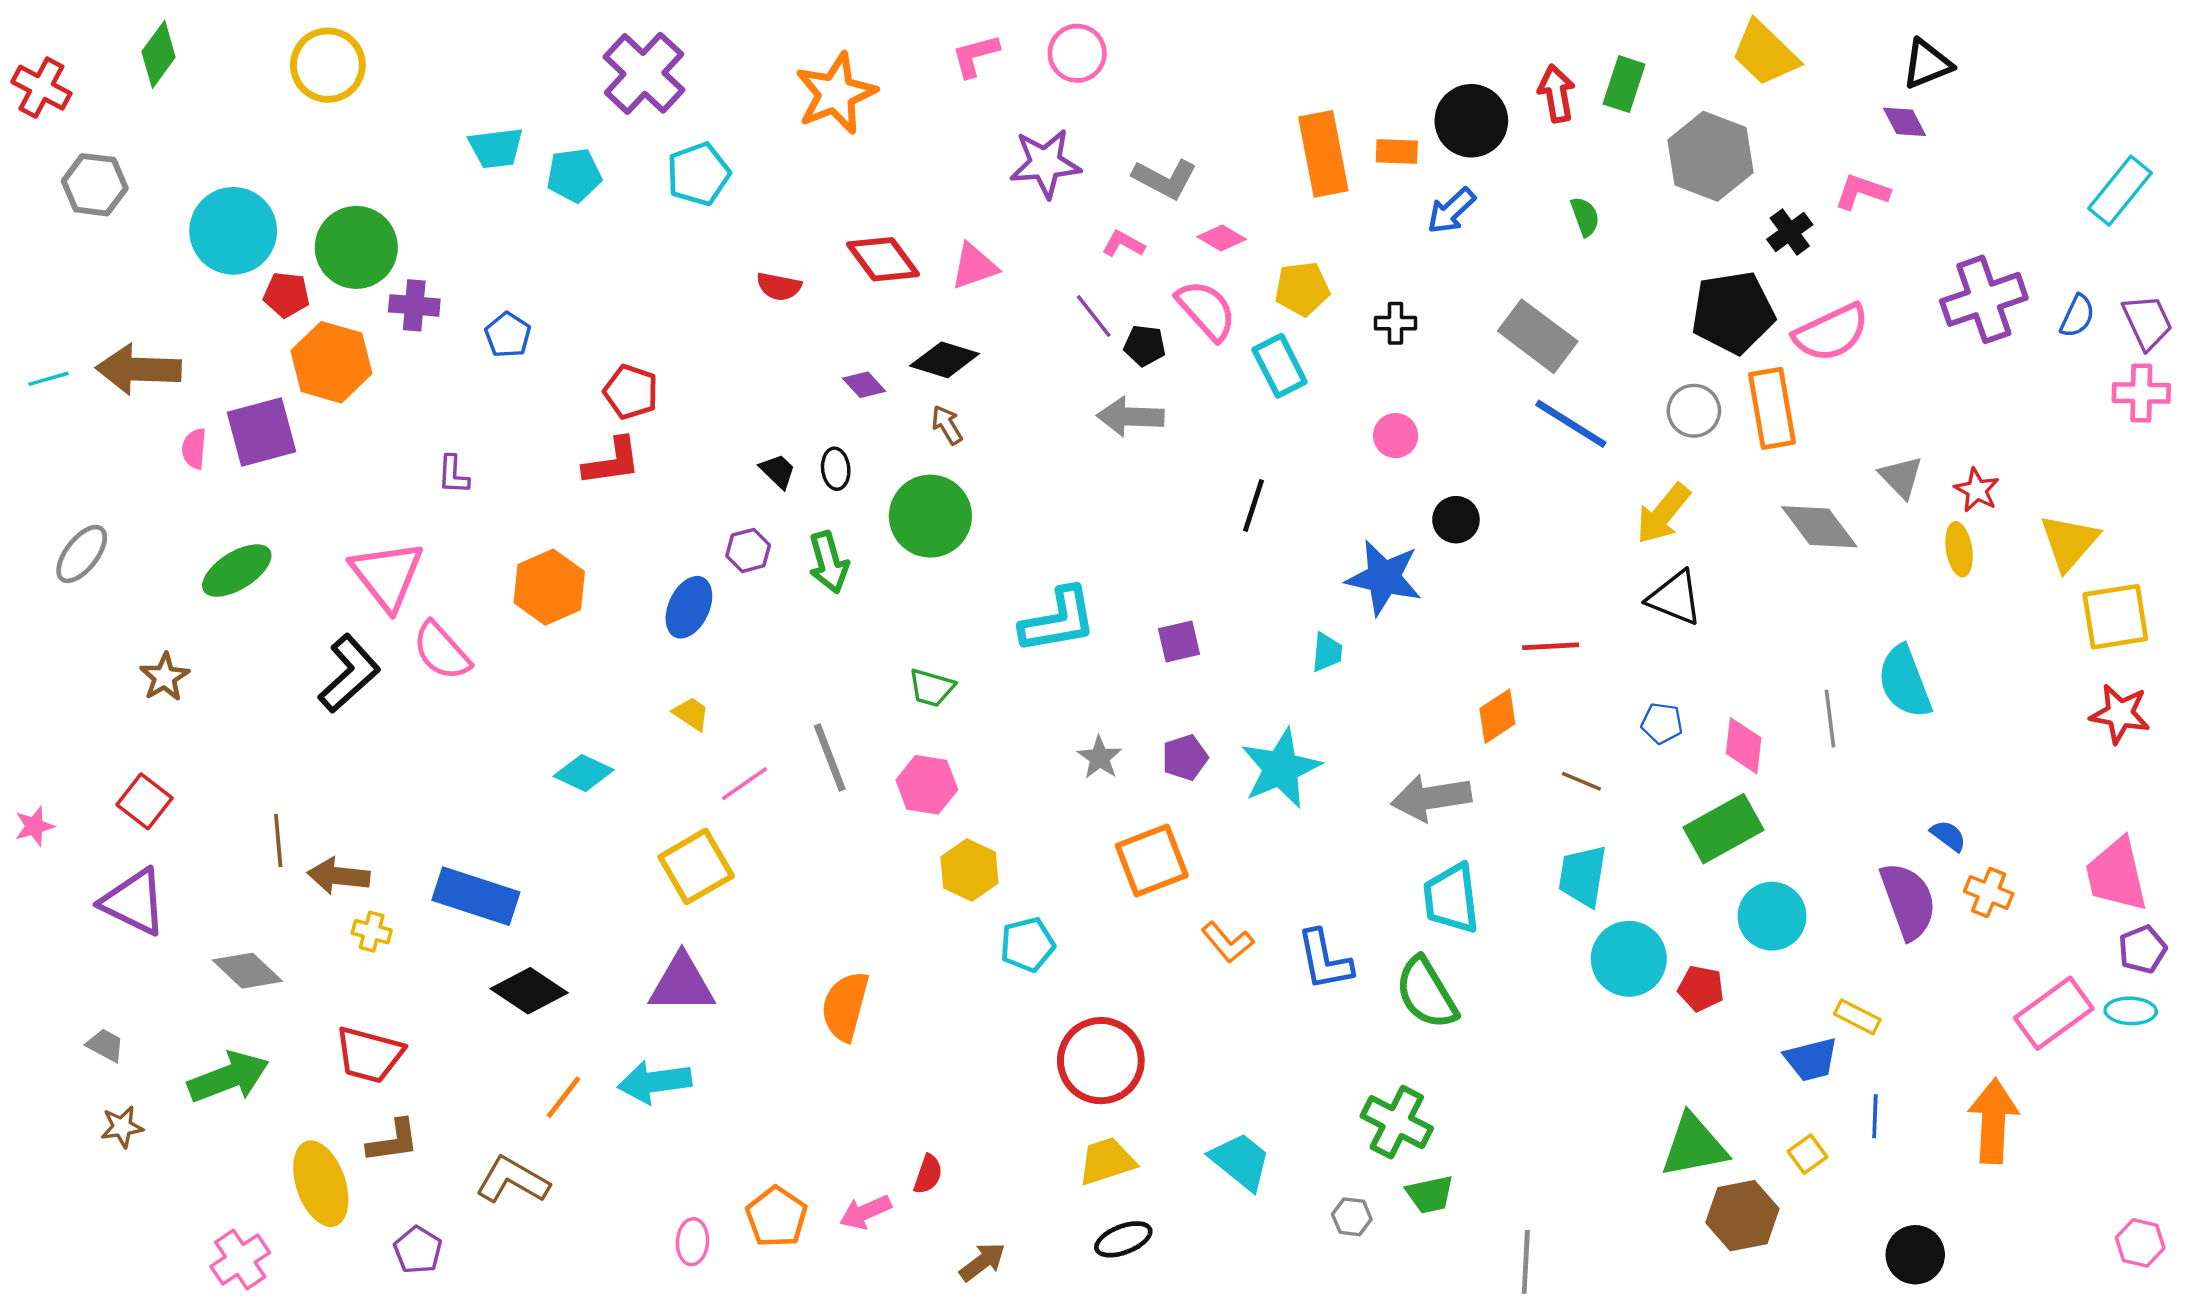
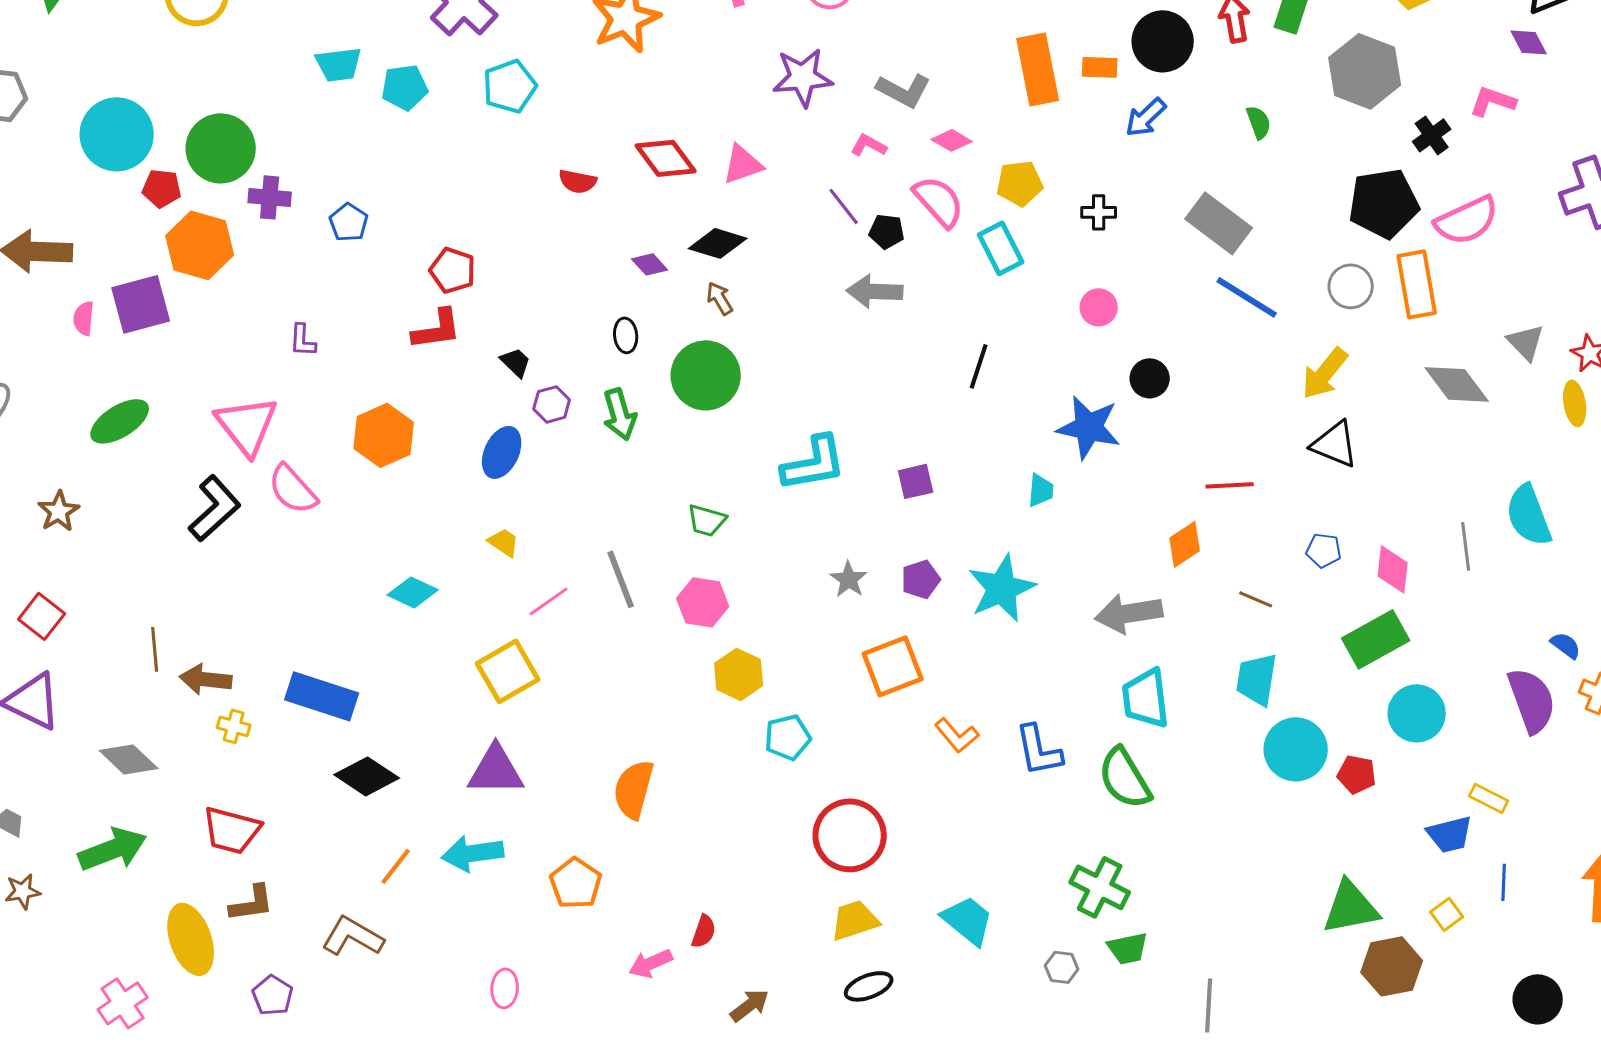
black trapezoid: (778, 471) -> (516, 362), moved
orange pentagon: (777, 1217) -> (576, 883), moved

